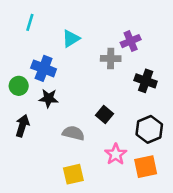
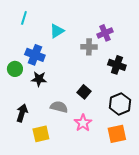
black arrow: (22, 126) -> (22, 113), moved
pink star: (116, 154) -> (83, 123), moved
yellow square: (73, 174) -> (41, 134), moved

